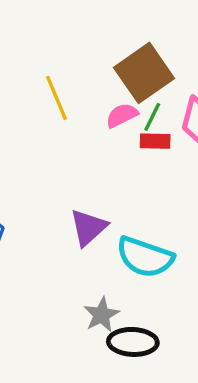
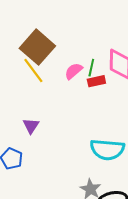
brown square: (144, 73) -> (37, 47), moved
purple triangle: (88, 227) -> (31, 126), moved, size x0.7

